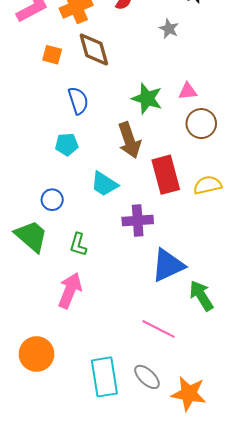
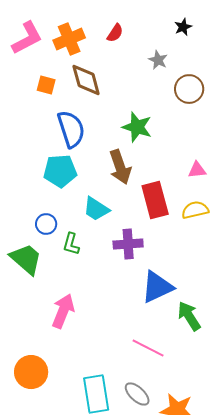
pink triangle: (188, 91) -> (197, 170), moved
blue semicircle: (78, 101) -> (71, 129), size x1.4
brown circle: (201, 124) -> (189, 89), moved
cyan pentagon: (67, 144) -> (60, 171), size x1.5
green L-shape: (78, 245) -> (71, 244), moved

